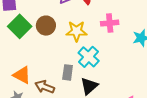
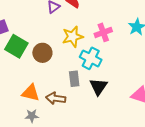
pink cross: (110, 23) -> (103, 32), moved
brown circle: (46, 26) -> (42, 53), moved

